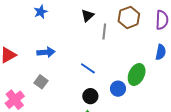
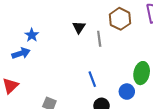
blue arrow: (46, 52) -> (21, 53), moved
blue line: (88, 68) -> (92, 79), turned 49

